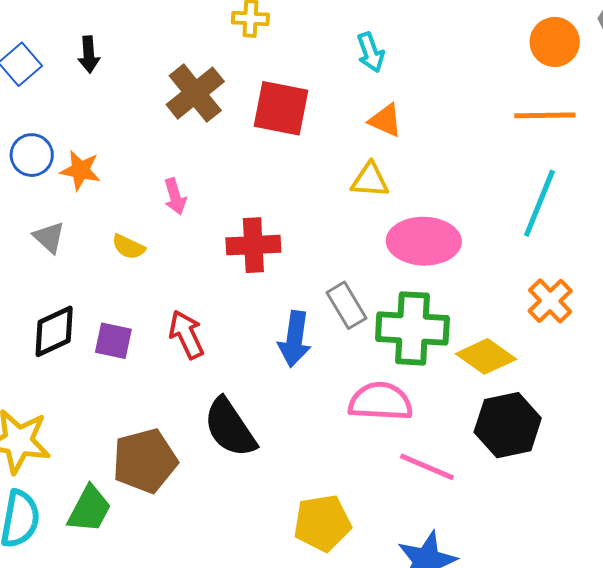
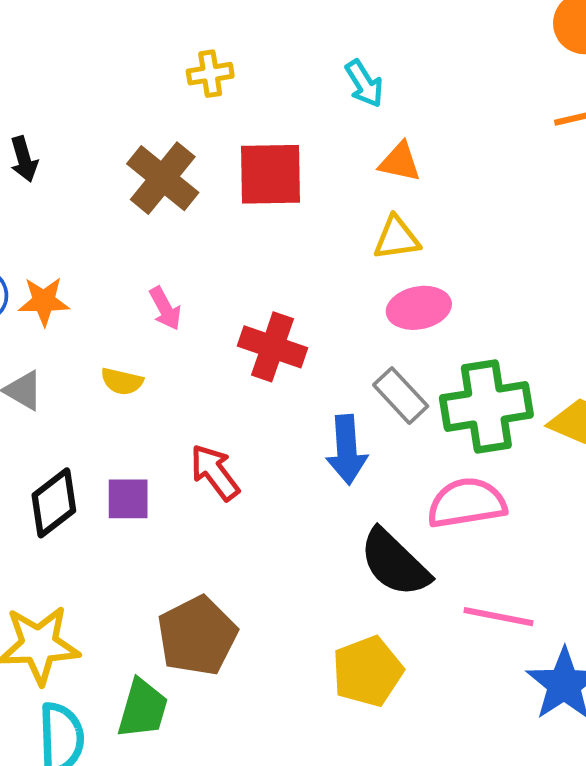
pink ellipse: (424, 241) -> (419, 308), moved, size x0.7
red cross: (253, 245) -> (272, 347), turned 34
black semicircle: (230, 428) -> (395, 563), moved
pink line: (427, 467) -> (499, 617), moved
yellow pentagon: (322, 523) -> (367, 671), moved

